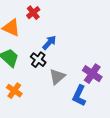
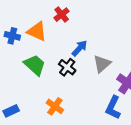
gray triangle: (57, 77) -> (102, 64), moved
orange cross: (14, 91) -> (55, 106), moved

